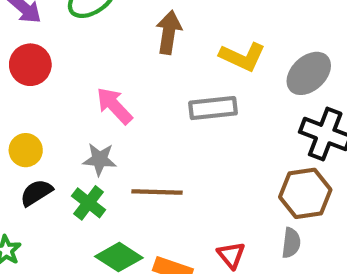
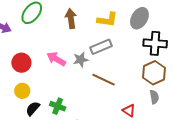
red circle: (30, 65) -> (21, 63), moved
gray star: (100, 159) -> (81, 60), moved
brown line: (157, 192) -> (103, 80), moved, turned 40

